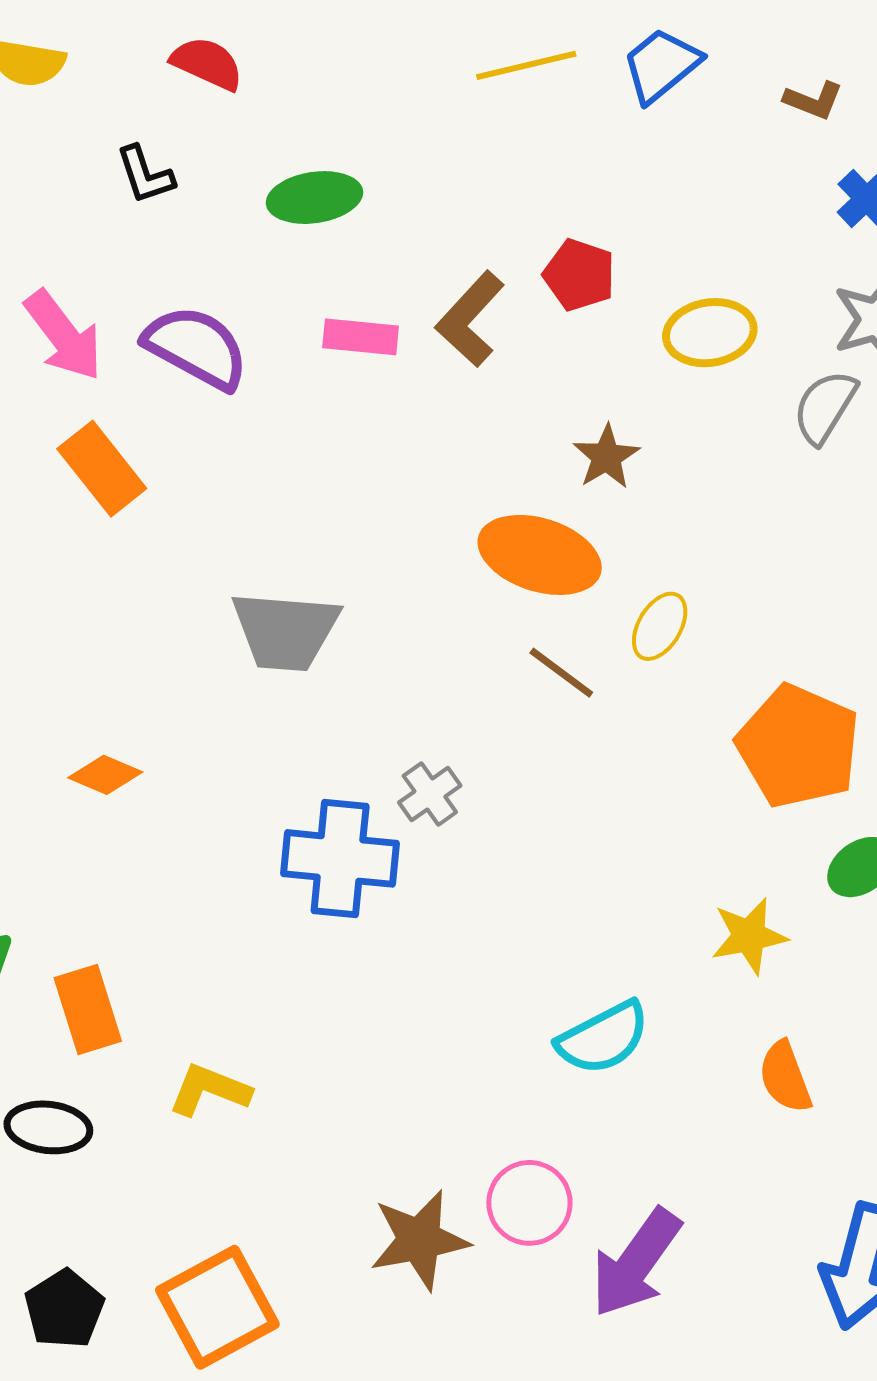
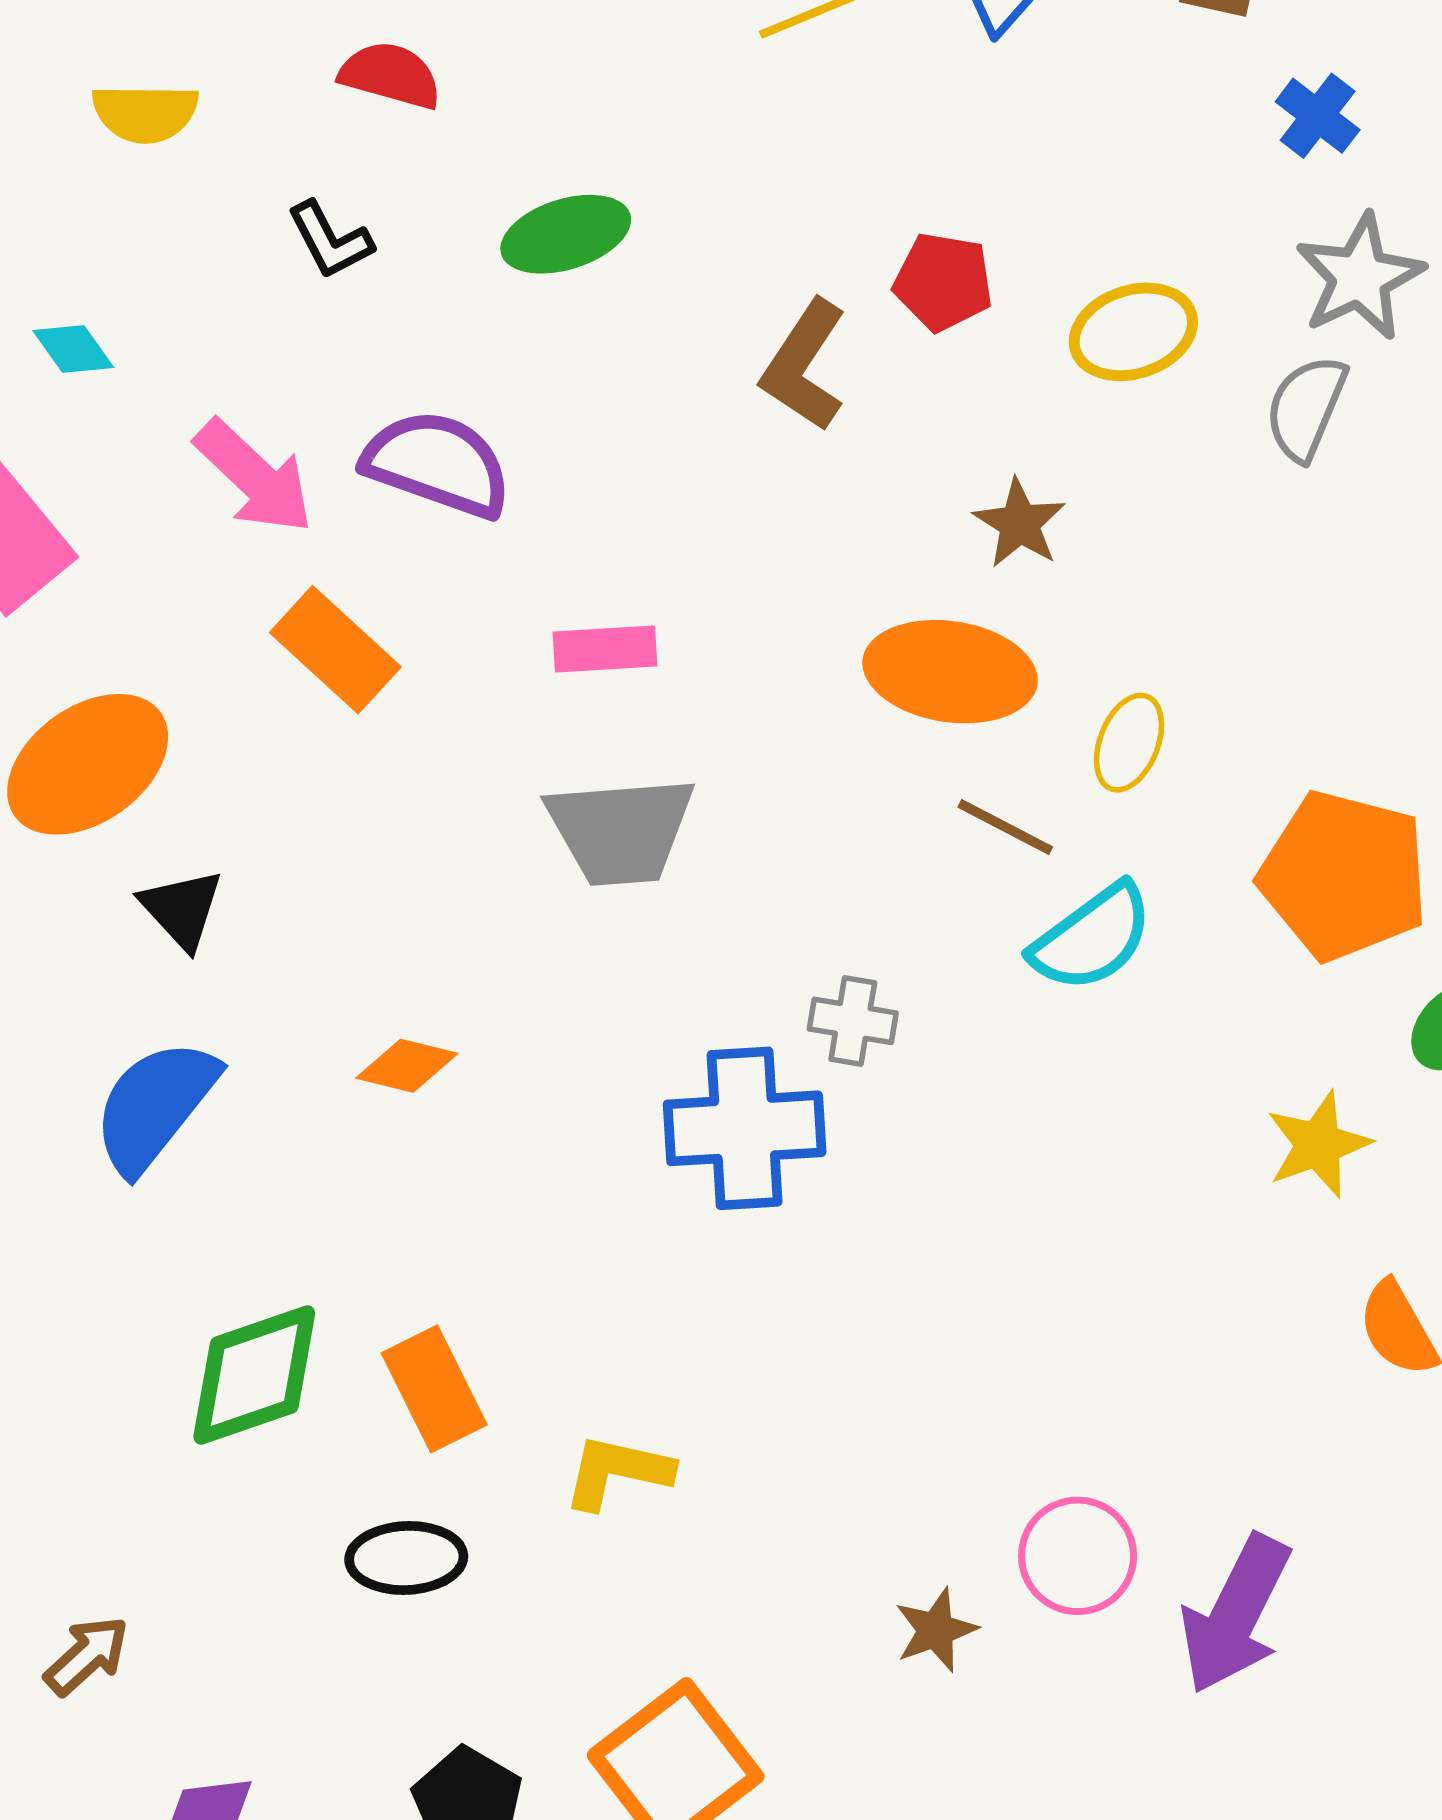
pink rectangle: (361, 337) -> (605, 649), moved
gray cross: (430, 794) -> (853, 1021), turned -36
cyan semicircle: (603, 1038) -> (1092, 938), moved
brown star: (419, 1240) -> (936, 1630), size x0.6

